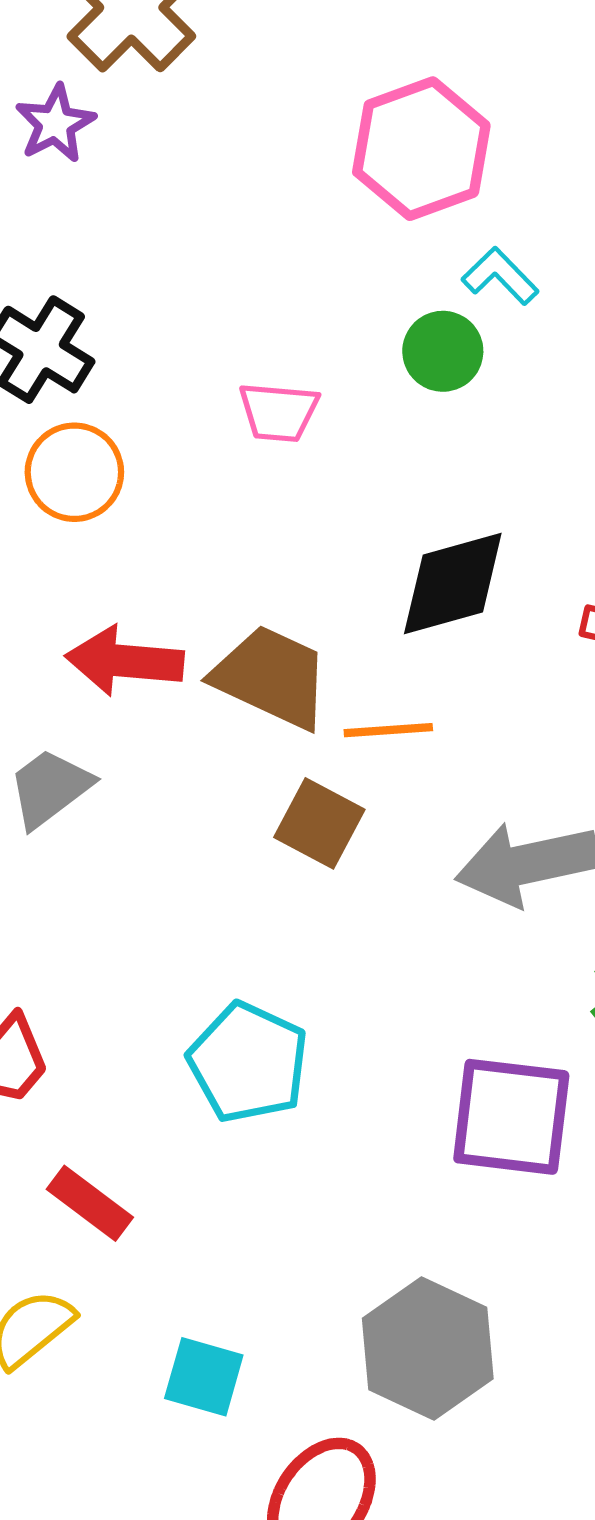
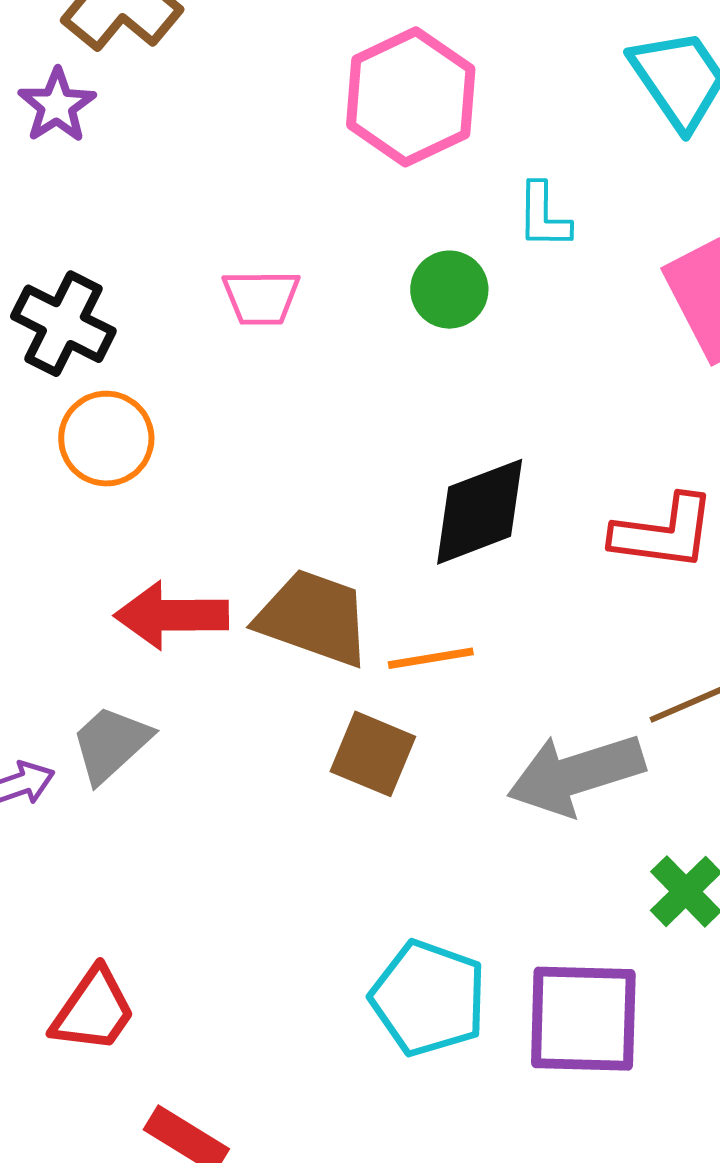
cyan L-shape: (500, 276) -> (544, 216), moved, turned -130
pink trapezoid: (279, 412) -> (261, 297), moved
cyan pentagon: (248, 1062) -> (428, 998), moved

